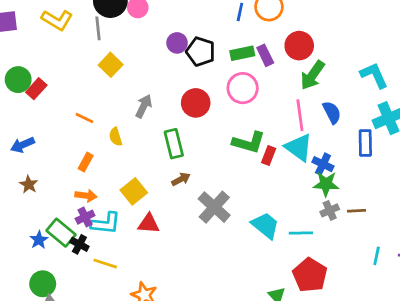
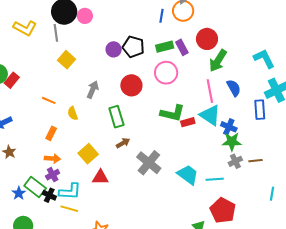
purple circle: (177, 43) -> (114, 49), moved
red rectangle: (269, 155) -> (188, 122), turned 56
cyan L-shape: (106, 223) -> (70, 191), moved

